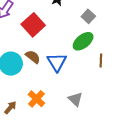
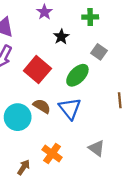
green ellipse: (83, 41) -> (77, 75), moved

